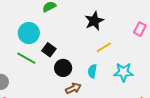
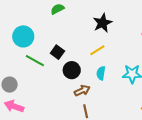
cyan circle: (29, 33) -> (23, 36), moved
yellow line: (104, 47) -> (97, 50), moved

